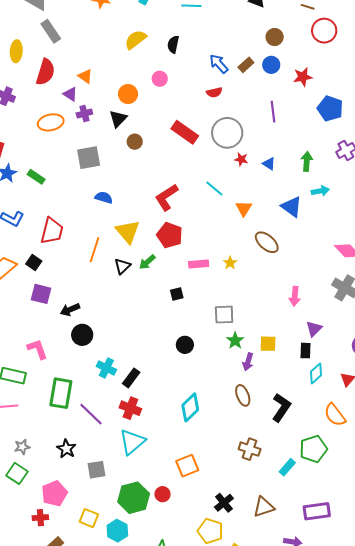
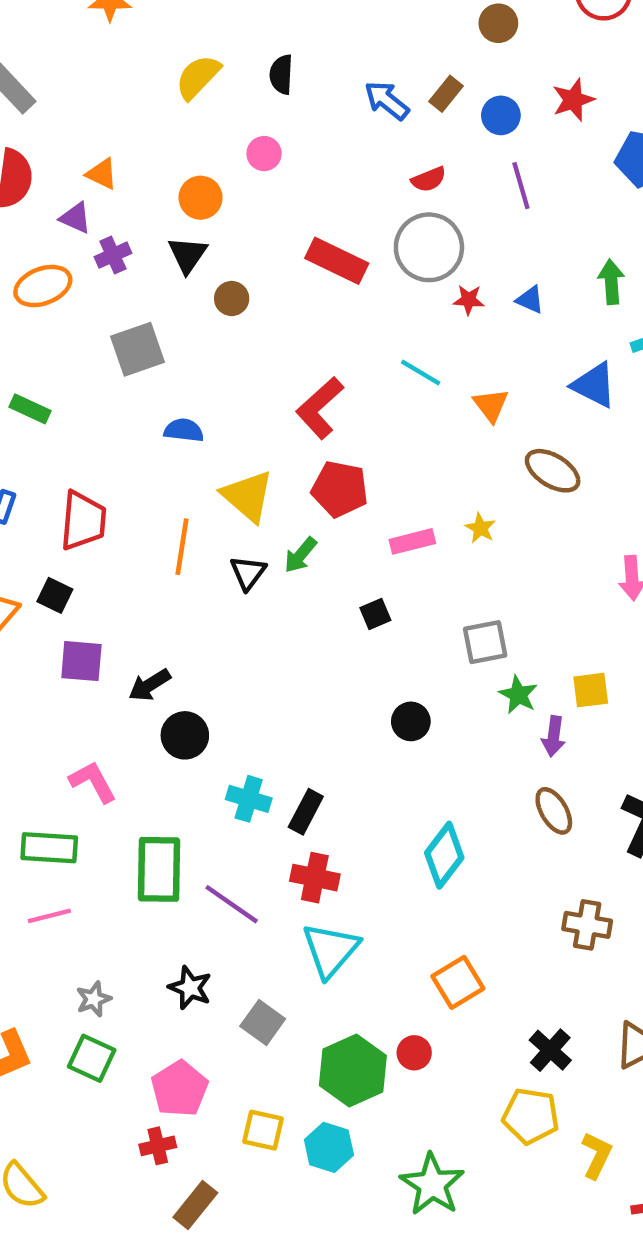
blue circle: (271, 65) -> (501, 115), moved
red semicircle: (214, 92) -> (429, 179), moved
gray square: (96, 470) -> (263, 1023), turned -36

